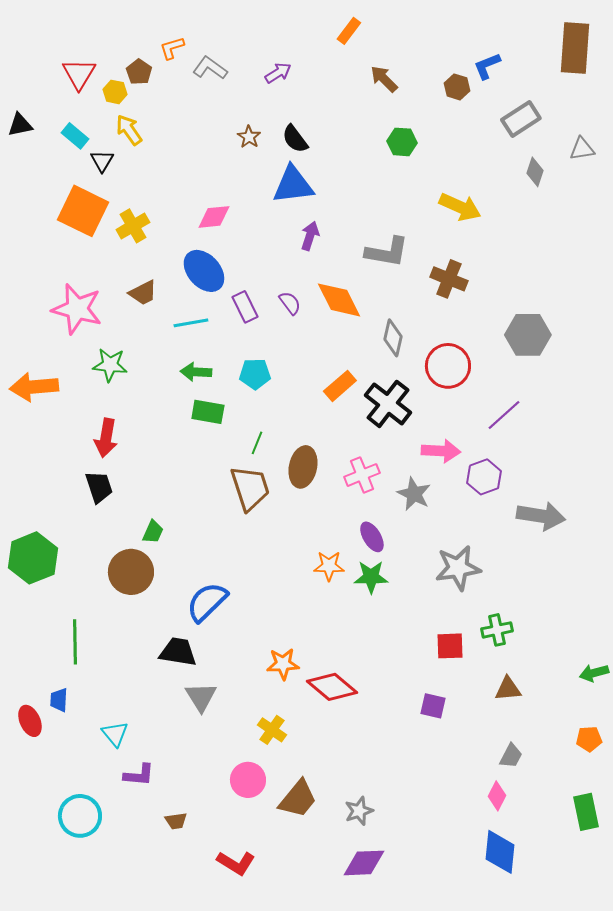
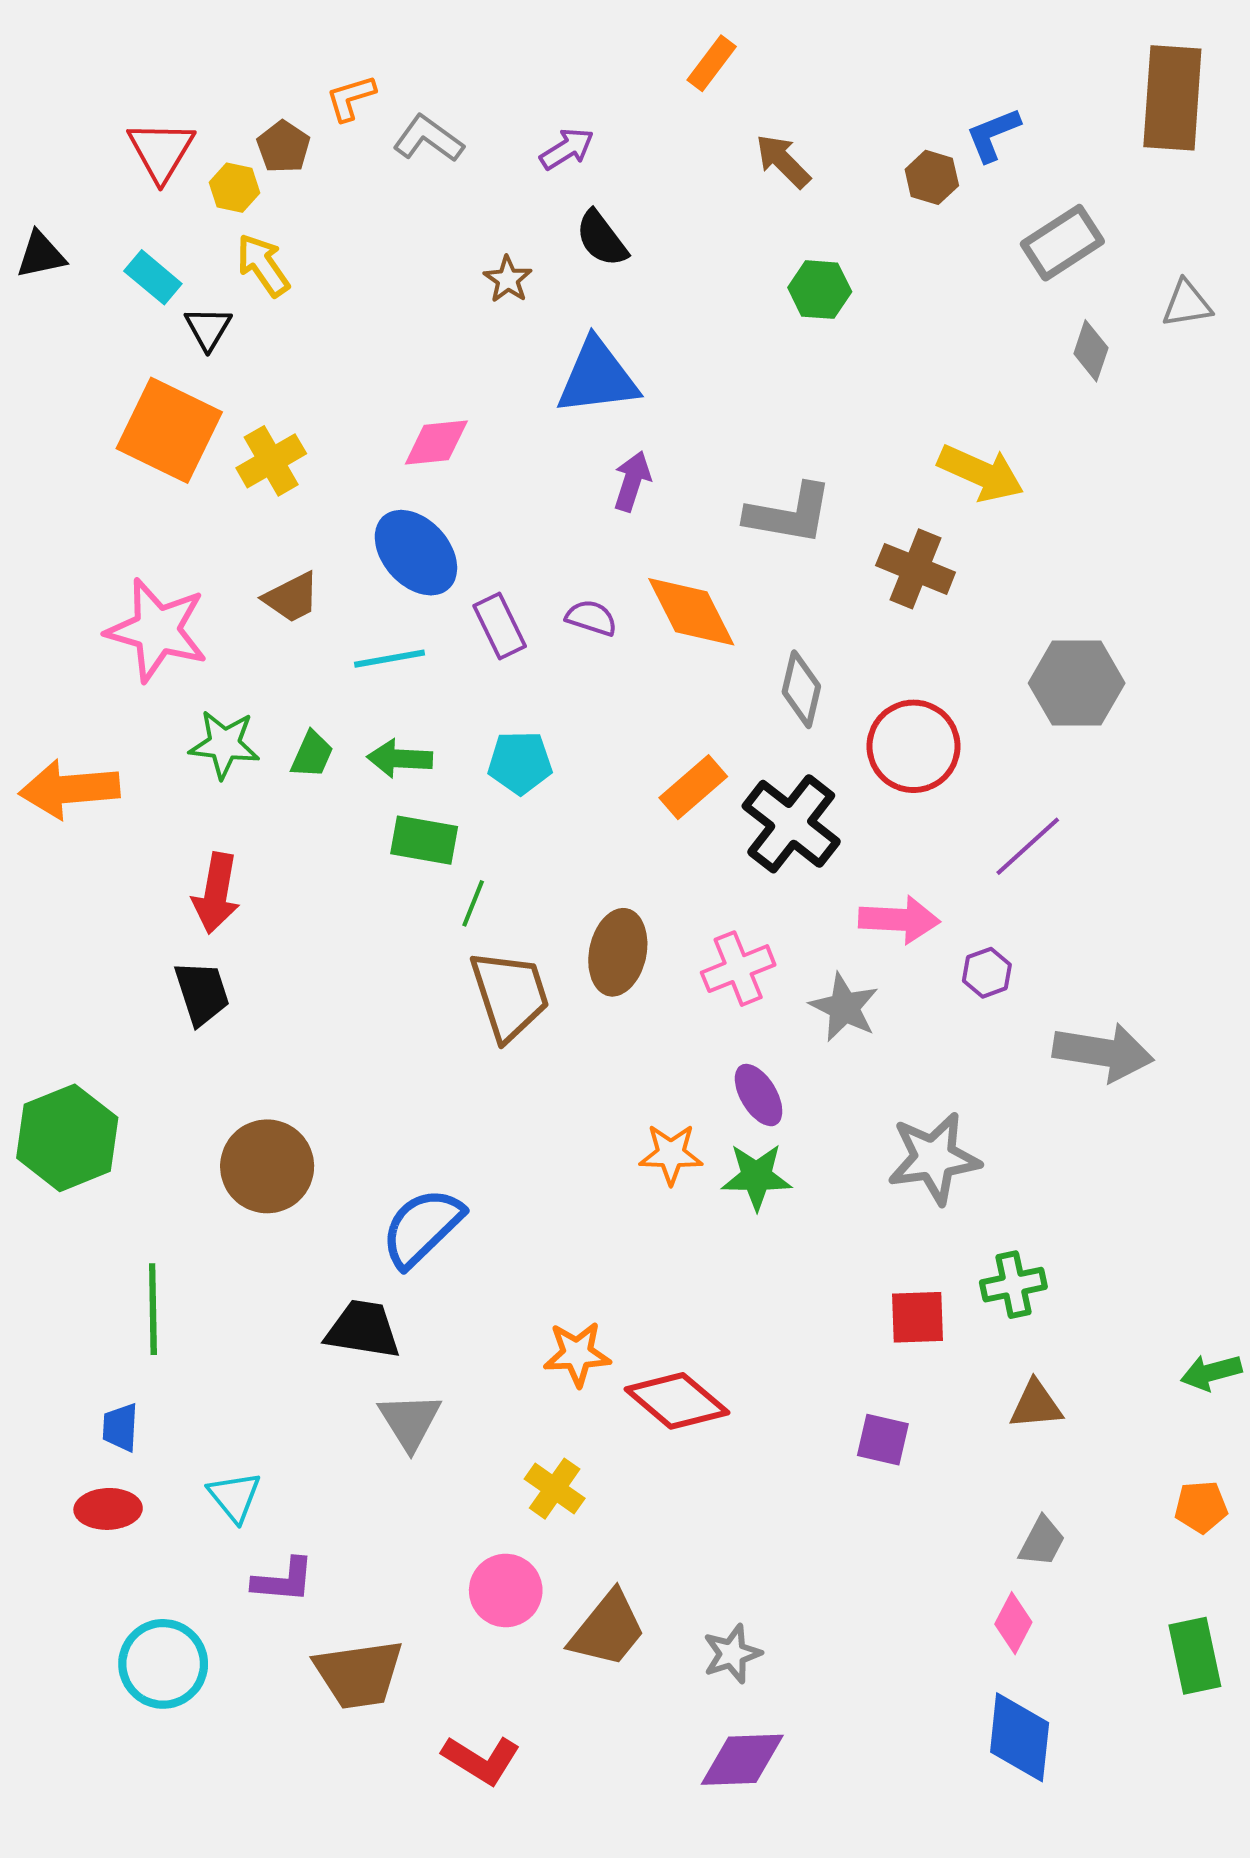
black semicircle: (295, 139) -> (602, 239), moved
yellow arrow: (460, 207) -> (981, 473), moved
purple semicircle: (290, 303) -> (591, 618), turned -35
green line: (257, 443) -> (473, 903), moved
purple hexagon: (484, 477) -> (987, 973), size x0.7
green trapezoid: (153, 532) -> (312, 754), moved
red ellipse: (30, 721) -> (108, 1509), moved, turned -68
brown trapezoid: (176, 821) -> (359, 1674), size x2.0

